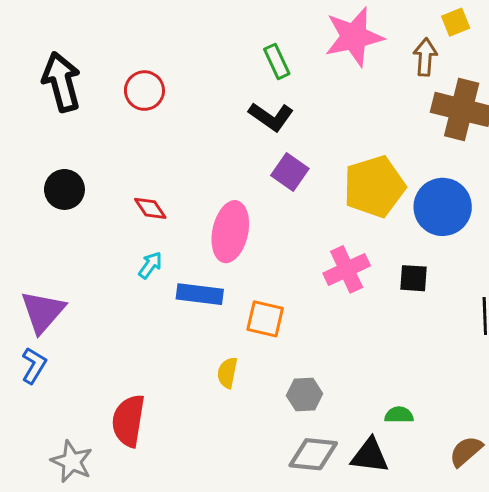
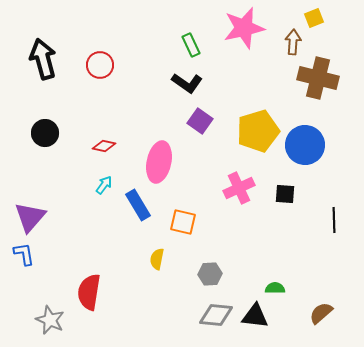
red diamond: (150, 208) -> (104, 146), turned -45
blue rectangle: (200, 294) -> (138, 205), turned 52
blue L-shape: (34, 365) -> (24, 254), turned -40

